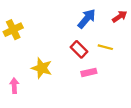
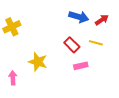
red arrow: (120, 16) -> (102, 20), moved
blue arrow: (87, 19) -> (79, 17), turned 66

